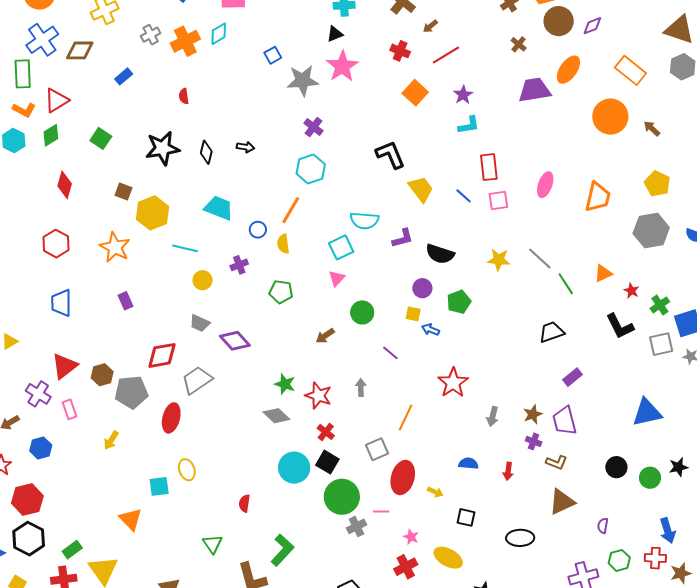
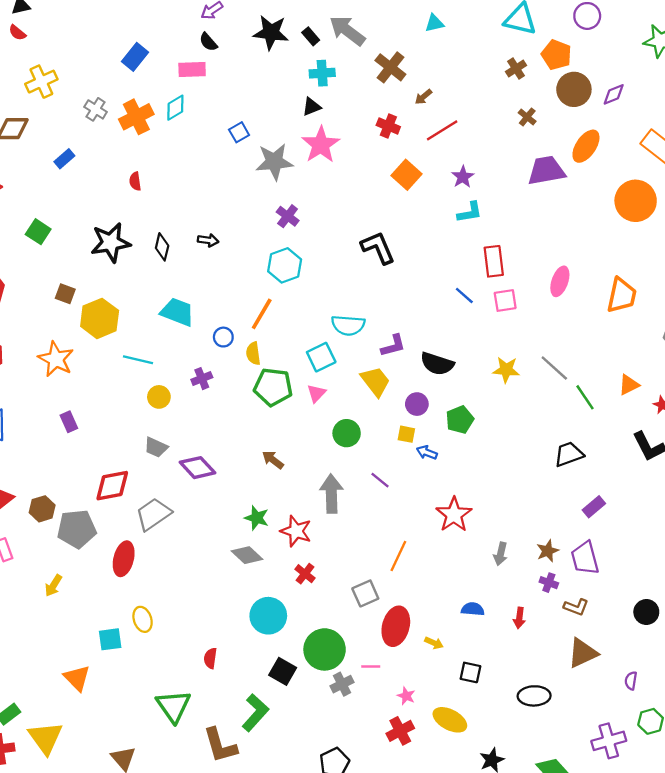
gray cross: (151, 35) -> (96, 109), turned -30
yellow trapezoid: (421, 189) -> (375, 381), moved
green pentagon: (281, 292) -> (273, 387), moved, size x1.4
brown arrow: (325, 336) -> (273, 460), moved, turned 72
gray arrow: (361, 388) -> (331, 494), moved, size x1.8
black square: (327, 462) -> (283, 671), moved
green triangle: (213, 544) -> (173, 706), size x1.5

